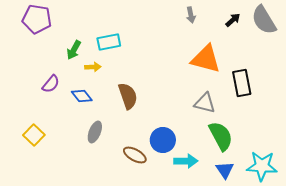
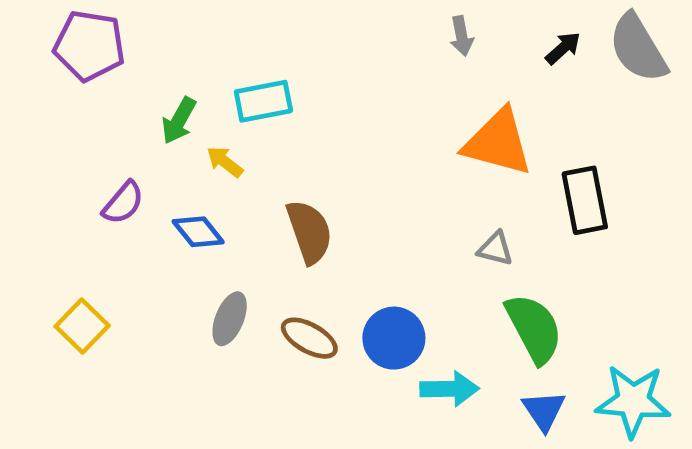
yellow arrow: (93, 67) -> (225, 162), turned -140
gray triangle: (205, 103) -> (495, 249), size x0.7
brown ellipse: (135, 155) -> (309, 338), moved

